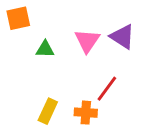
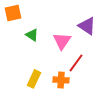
pink triangle: (87, 41) -> (62, 41), moved
green triangle: (45, 49) -> (32, 35), turned 32

